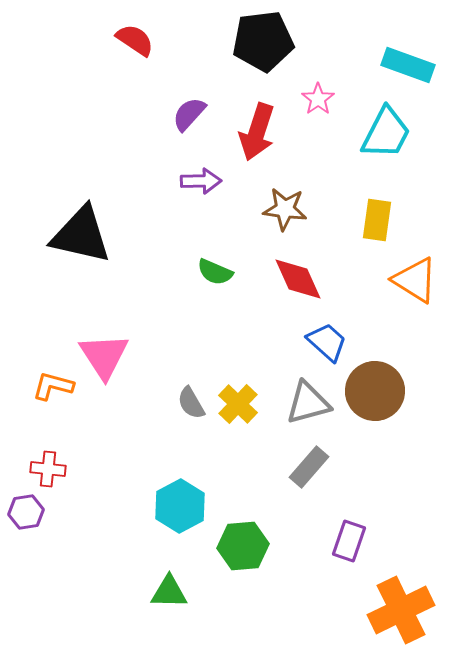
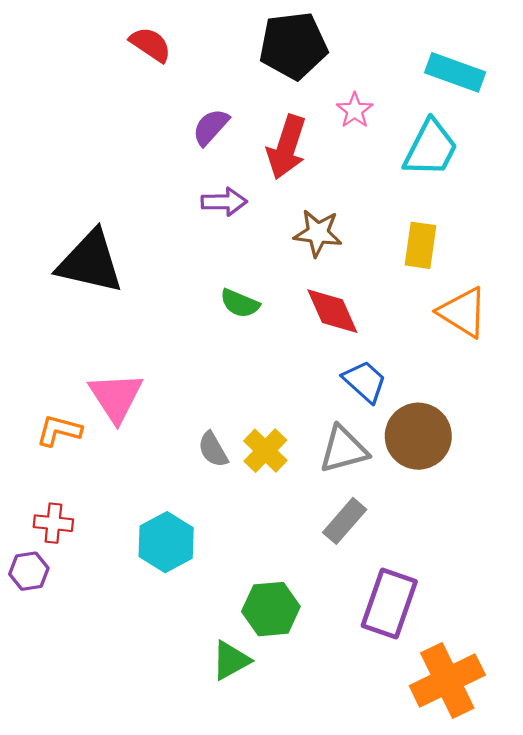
cyan hexagon: (180, 506) -> (166, 542), moved
purple rectangle: (349, 541) -> (389, 603), size x1.5
green triangle: (169, 592) -> (231, 660), moved, turned -30

